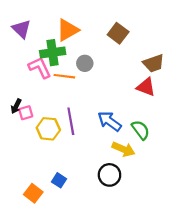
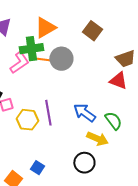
gray circle: (85, 63) -> (61, 59), size x1.5
pink L-shape: (40, 68) -> (19, 63), turned 80
orange line: (64, 76) -> (44, 60), moved

